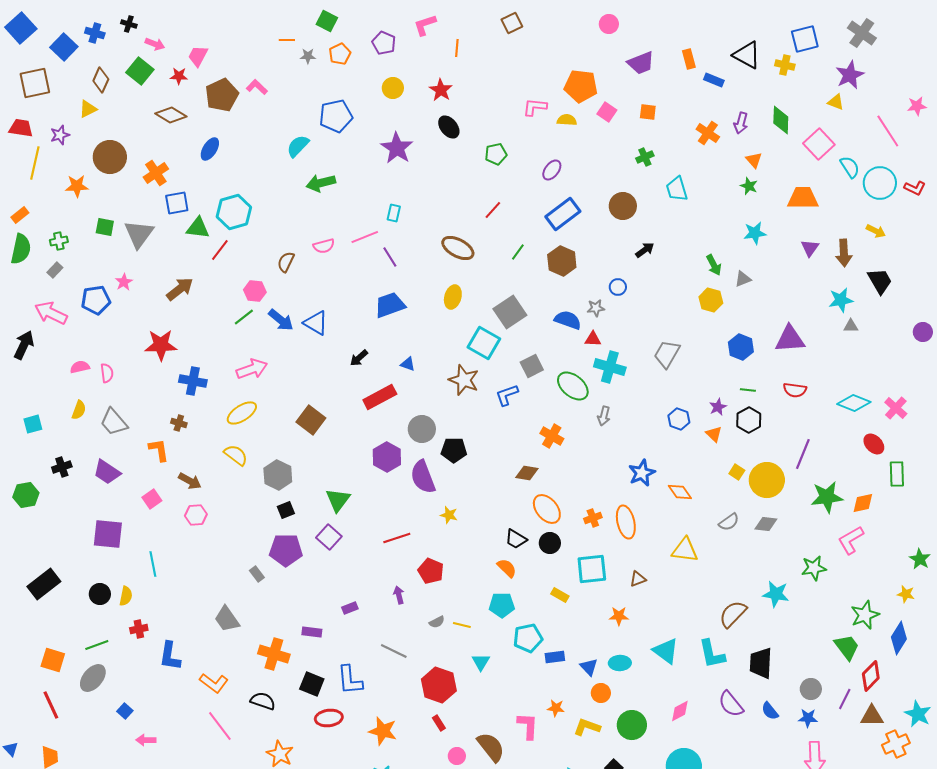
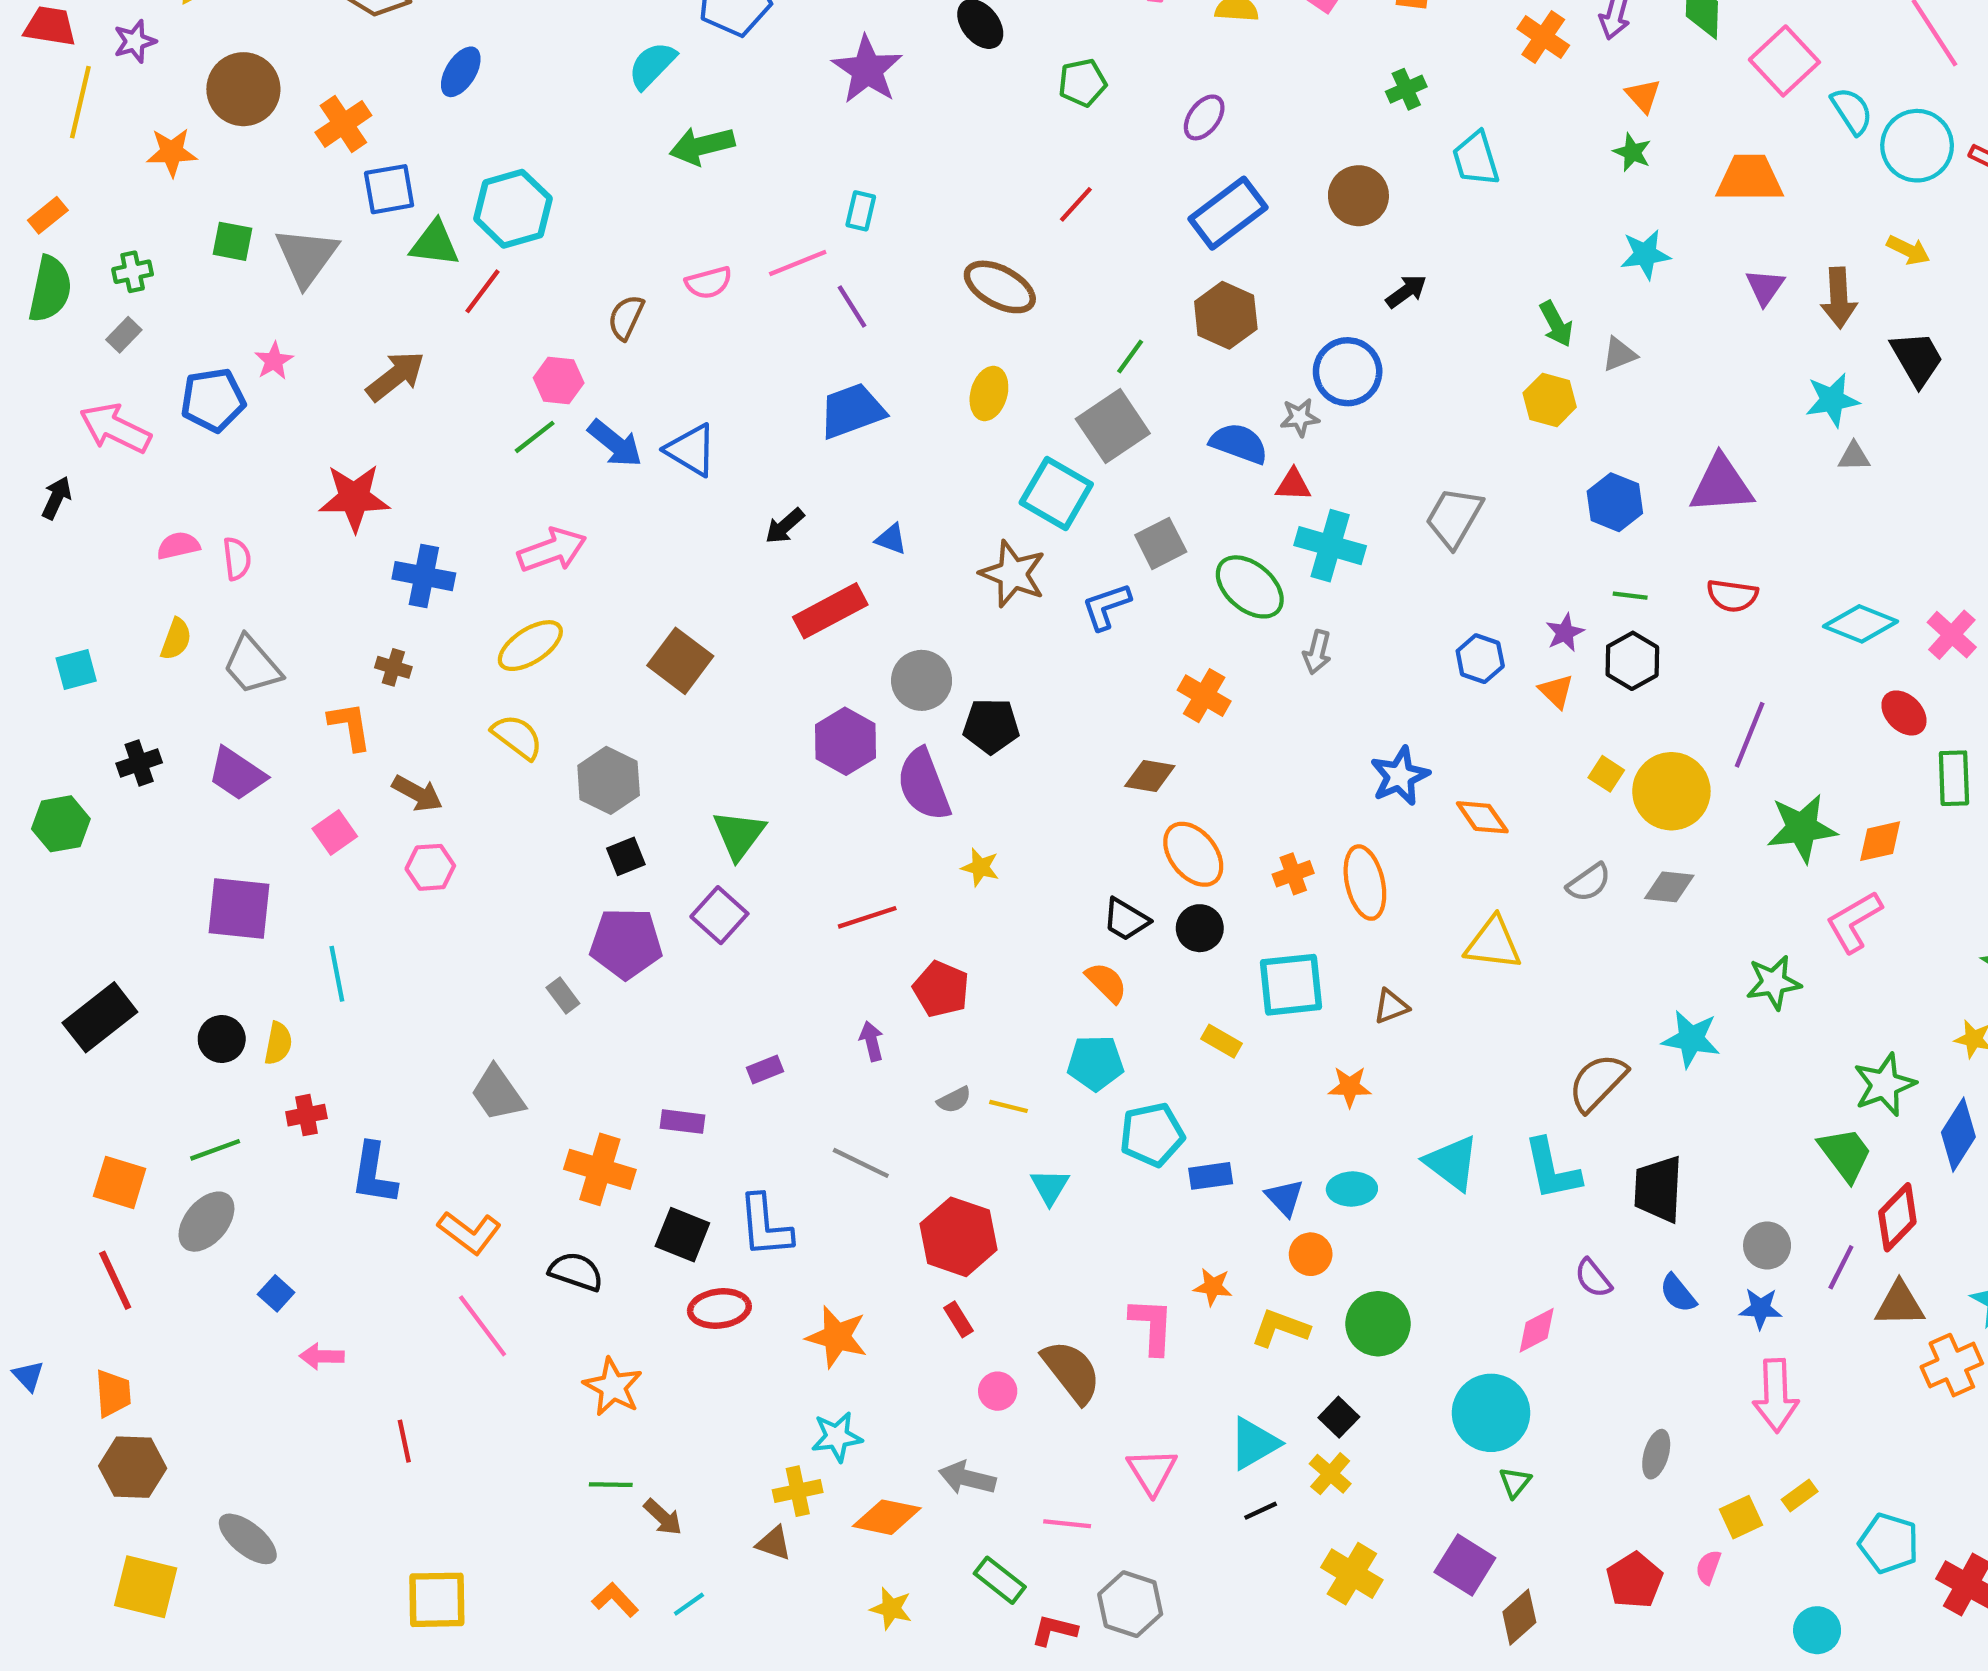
green line: (518, 252) -> (1130, 357), moved
blue circle: (618, 287) -> (1348, 372), size x1.8
black arrow: (24, 345) -> (57, 498), size x0.7
purple semicircle: (731, 704) -> (1593, 1278), size x0.7
pink diamond: (680, 711) -> (1537, 1330), moved

